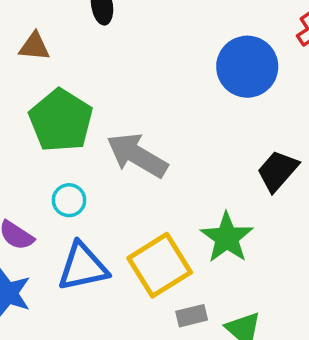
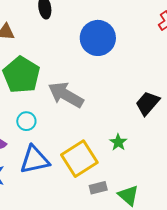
blue circle: (247, 67) -> (98, 38), moved
green star: (227, 238) -> (118, 142), size x0.6

